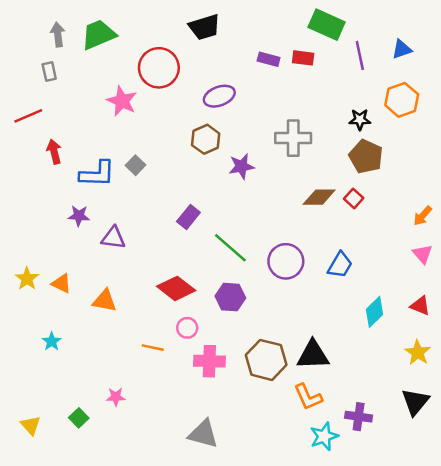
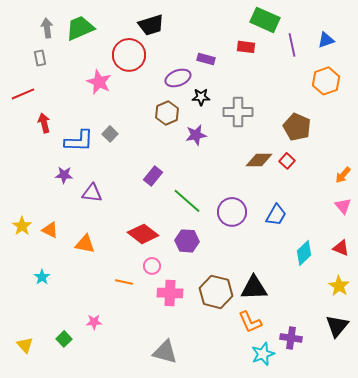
black trapezoid: (204, 27) -> (151, 25), moved
purple rectangle: (269, 59) -> (206, 59), moved
black star: (360, 120) -> (201, 97), moved

